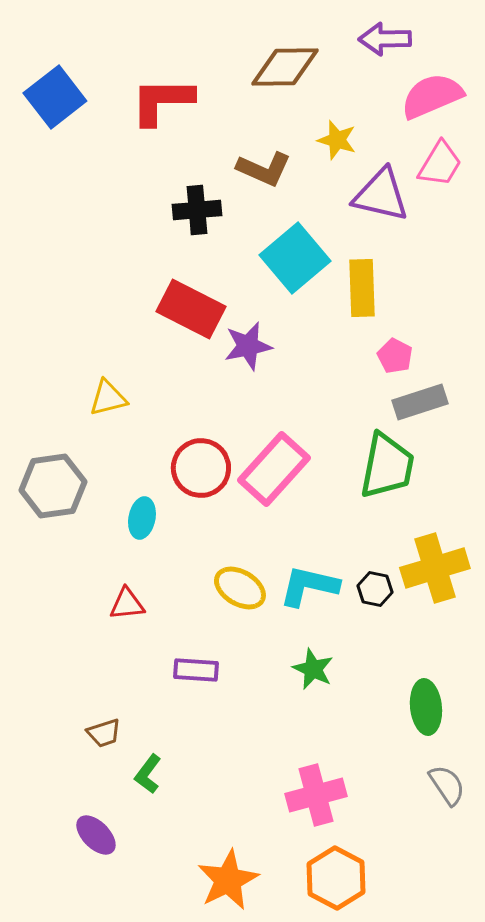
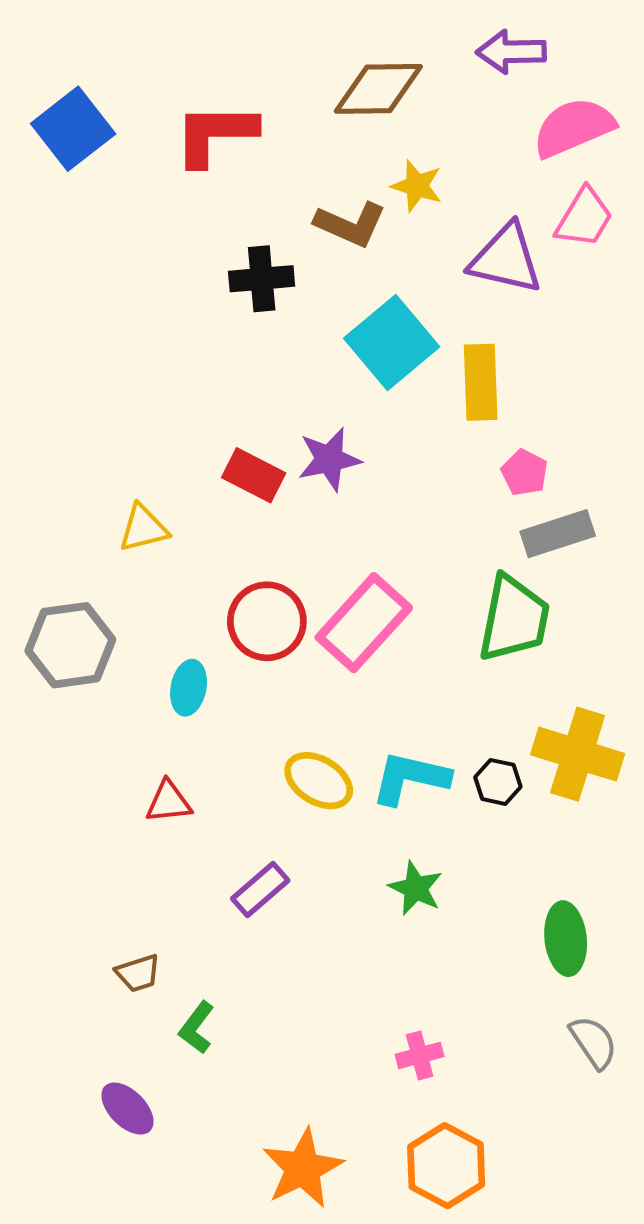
yellow star: (337, 140) -> (417, 186), moved
red rectangle: (191, 309) -> (254, 475), moved, size x0.7
yellow cross: (435, 568) -> (578, 754), turned 34
purple rectangle: (196, 670) -> (260, 889), turned -45
pink cross: (316, 795) -> (420, 1055), size x0.6

